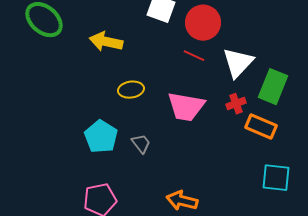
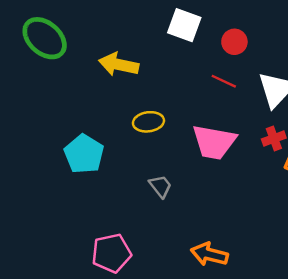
red circle: (203, 23) -> (234, 42), size x0.6
cyan pentagon: (101, 137) -> (84, 154), moved

